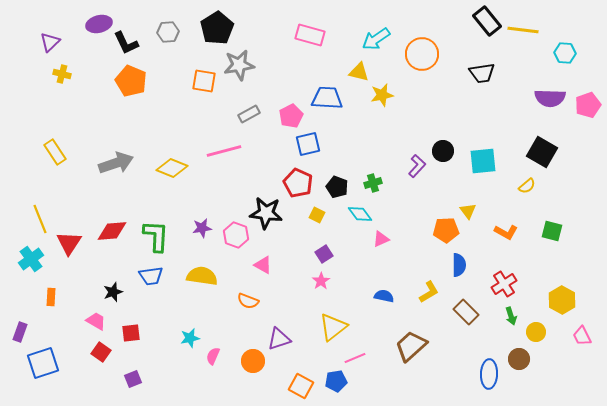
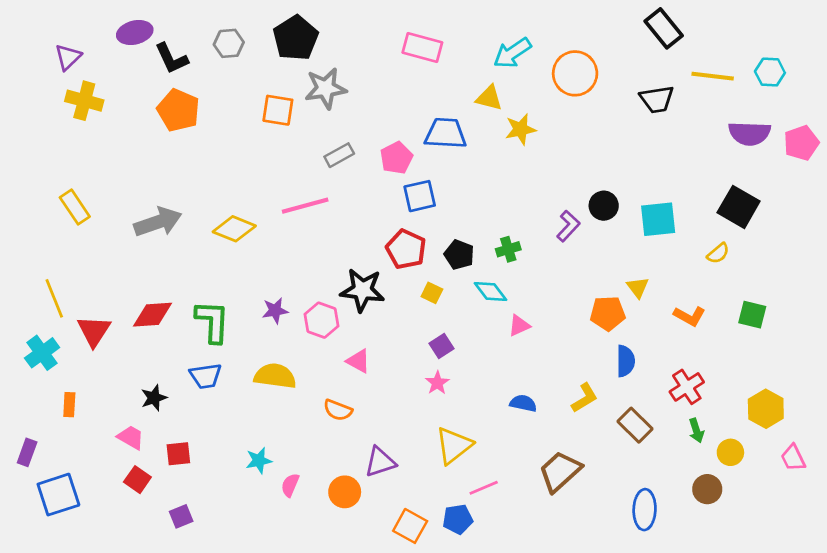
yellow line: (523, 30) -> (713, 76), moved
yellow cross: (62, 74) -> (84, 101), size x1.5
blue ellipse: (489, 374) -> (645, 510), moved

